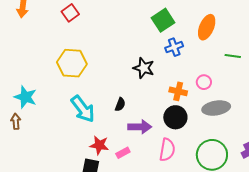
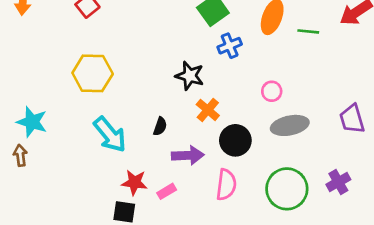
green line: (233, 56) -> (308, 31), moved
orange cross: (178, 91) -> (208, 110), moved, turned 30

